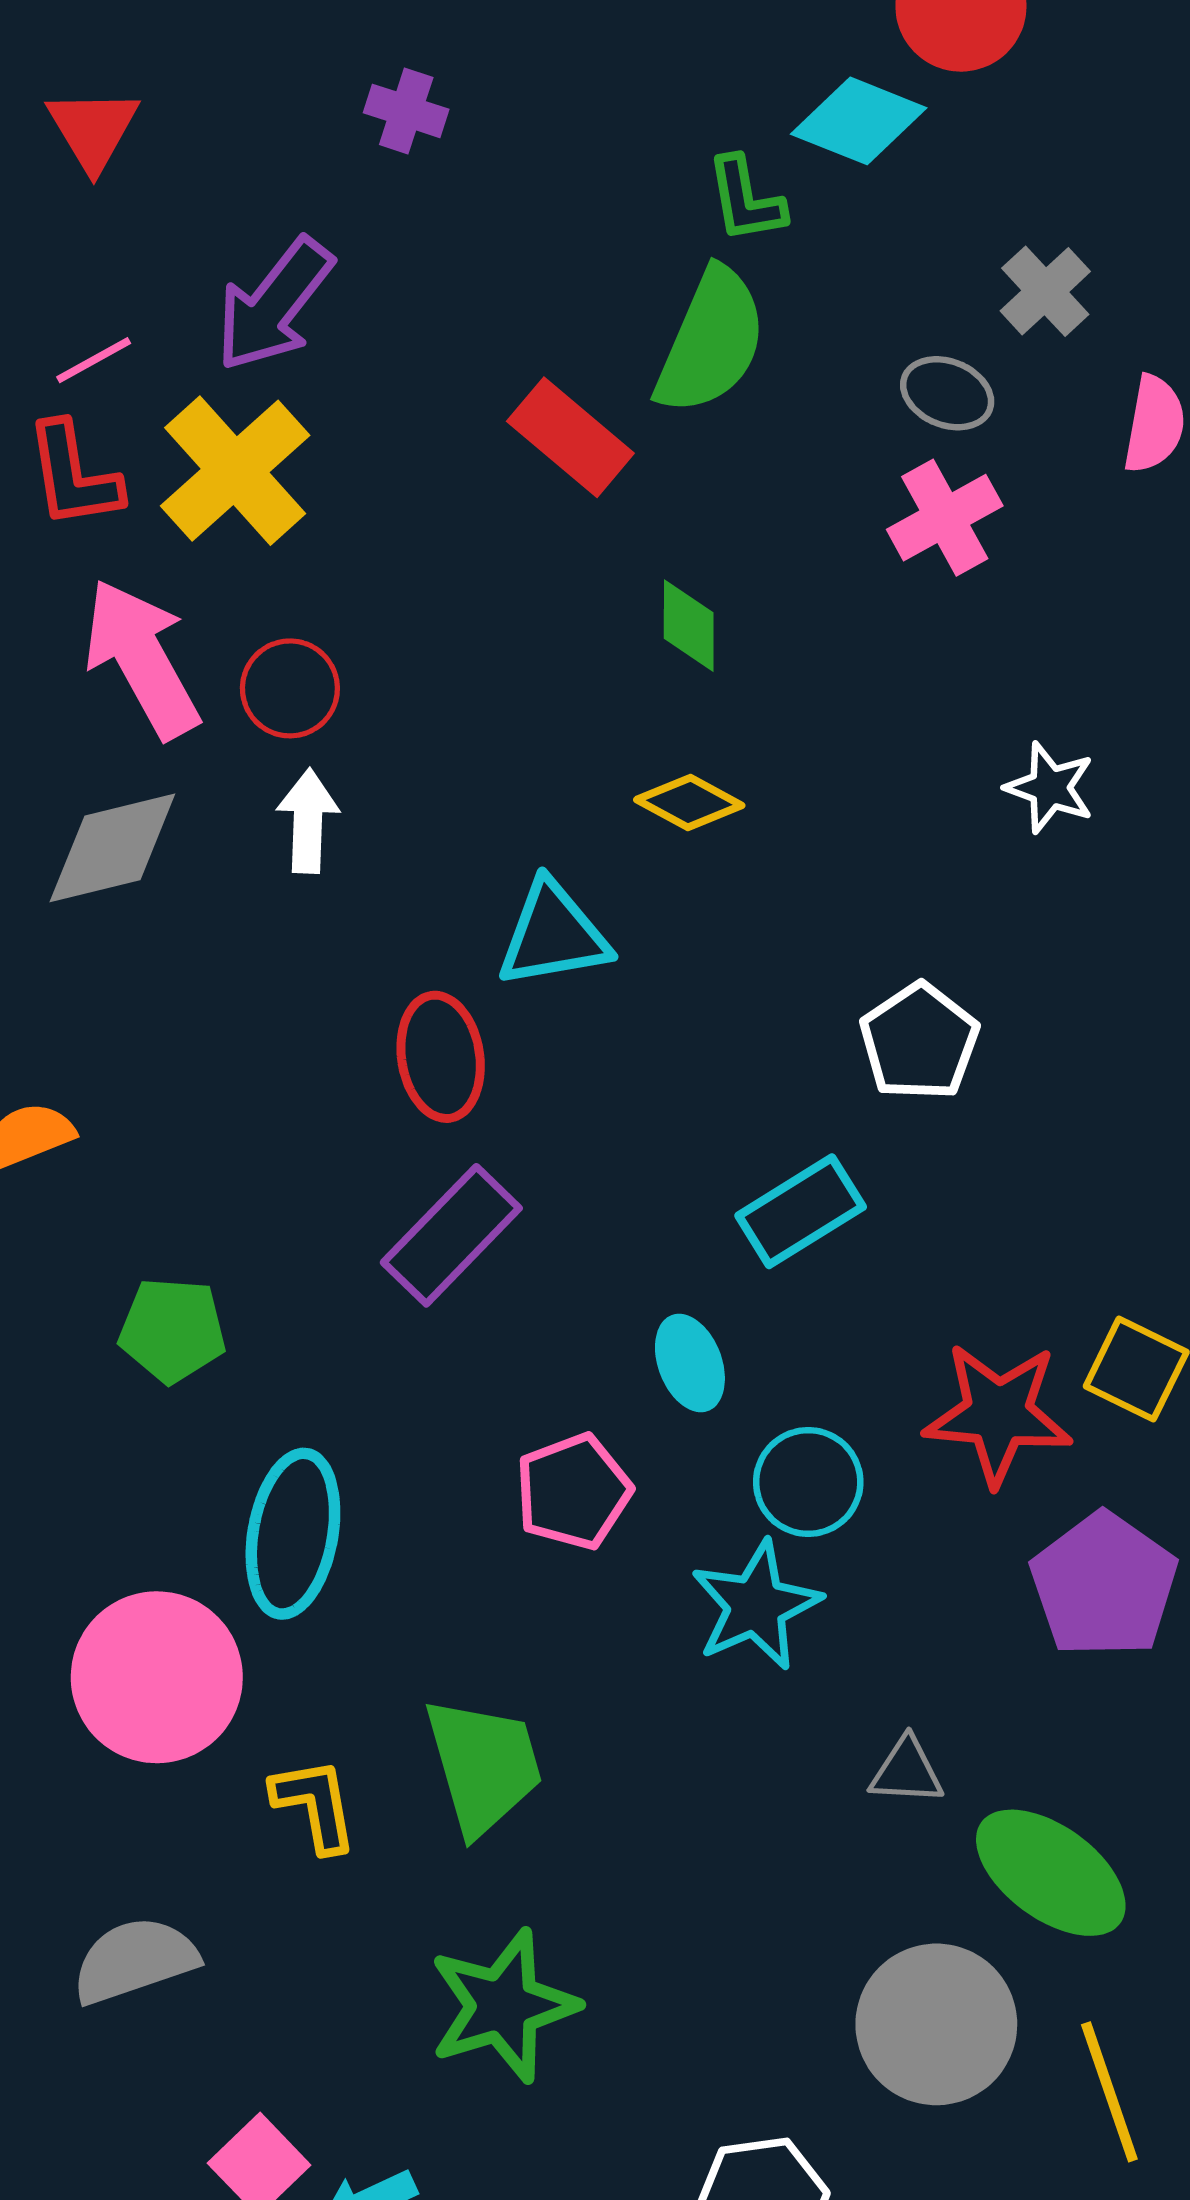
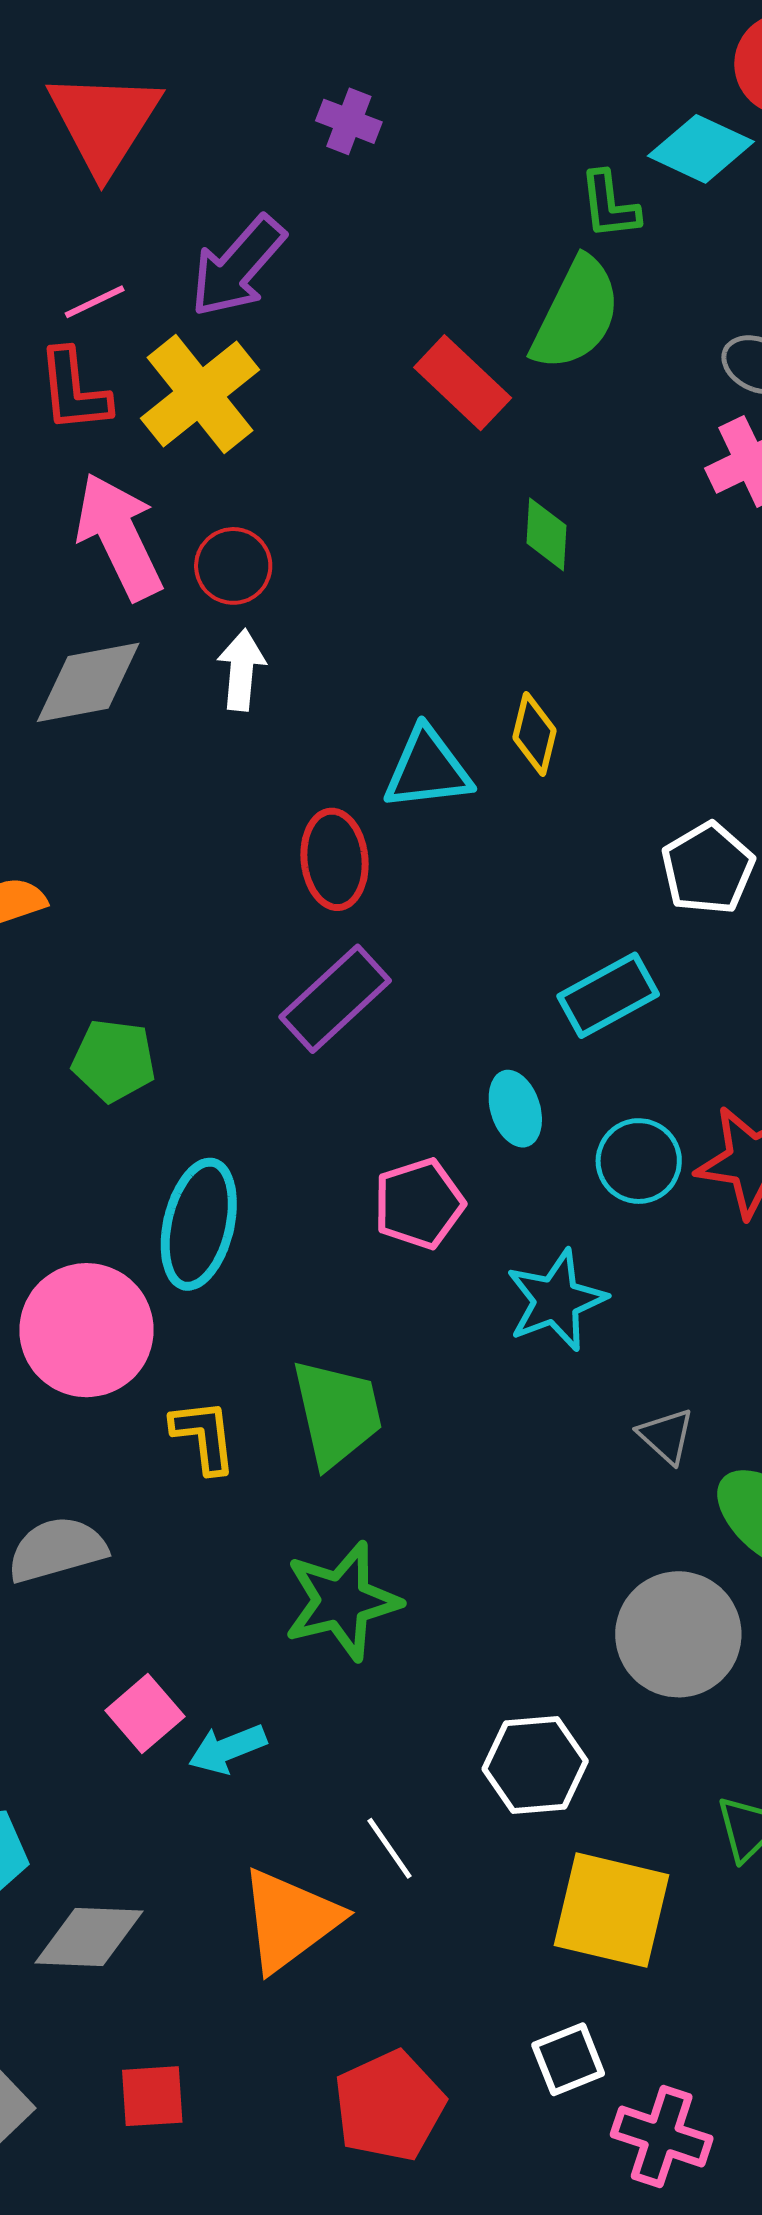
red triangle: (93, 129) -> (104, 122), size x1.6
yellow diamond: (689, 803) -> (534, 734), moved, turned 72
cyan circle: (808, 1482) -> (639, 1161), moved
gray triangle: (907, 1771) -> (666, 1436), turned 36

